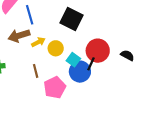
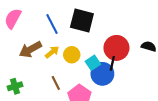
blue line: (30, 15) -> (52, 24), moved
cyan square: (73, 60) -> (93, 63), turned 32

